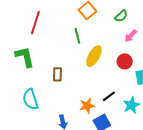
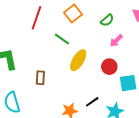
red line: (35, 23) -> (37, 18), moved
green line: (77, 36) -> (62, 39), turned -42

